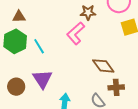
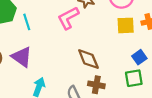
purple triangle: (42, 79) -> (22, 57), turned -35

